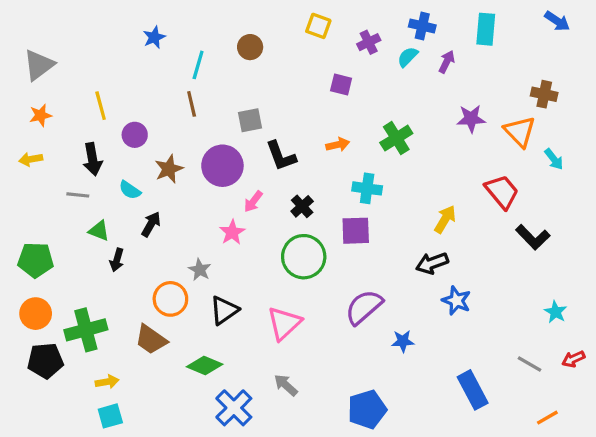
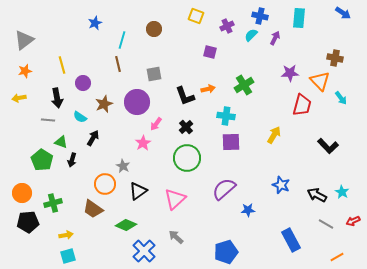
black L-shape: (281, 156) -> (185, 96), moved
red trapezoid: (502, 192) -> (302, 105), moved, turned 55
purple square: (356, 231) -> (231, 142), moved
green pentagon: (36, 260) -> (42, 160), moved, turned 30
black arrow: (432, 263) -> (317, 195), moved, turned 48
green cross: (86, 330) -> (53, 203), size x0.7

